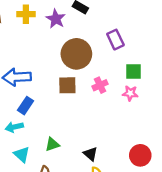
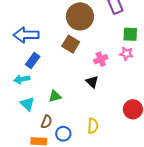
brown square: (67, 85) -> (71, 44), turned 30
pink cross: (100, 85) -> (101, 59), moved
black triangle: (90, 154) -> (92, 82), moved

